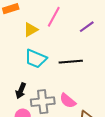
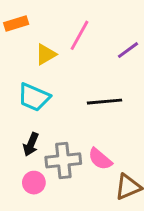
cyan trapezoid: (36, 59) -> (34, 97), moved

